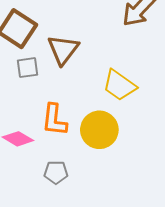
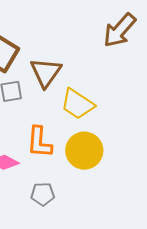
yellow trapezoid: (119, 85) -> (77, 104), moved

